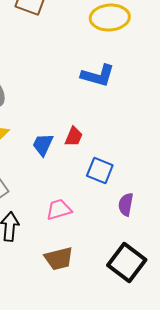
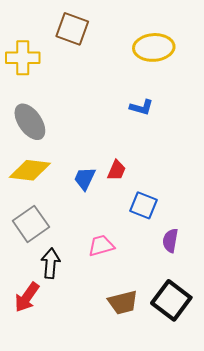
blue L-shape: (98, 76) -> (141, 107), size x0.7
brown trapezoid: (59, 259) -> (123, 302), moved

